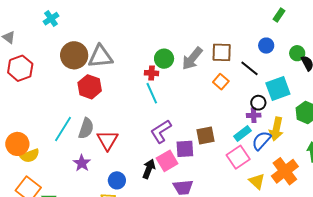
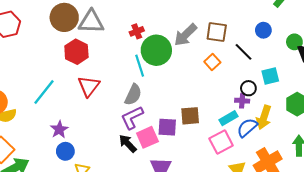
green circle: (164, 59) -> (156, 50), moved, size x1.5
red cross: (152, 73) -> (137, 31), moved, turned -32
cyan square: (278, 88) -> (270, 76), size x0.7
gray semicircle: (86, 128) -> (133, 95), moved
purple L-shape: (161, 131) -> (132, 118), moved
red triangle: (107, 140) -> (89, 86), moved
black arrow: (149, 169) -> (128, 143), turned -72
blue circle: (117, 180) -> (65, 151), moved

